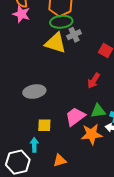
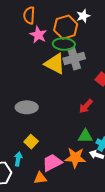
pink star: (21, 14) -> (38, 35), moved
gray cross: (74, 35) -> (74, 59), size x1.5
pink trapezoid: (75, 117) -> (52, 163), moved
yellow square: (44, 125) -> (31, 142), turned 32

